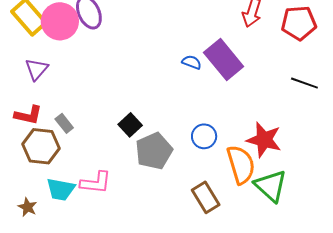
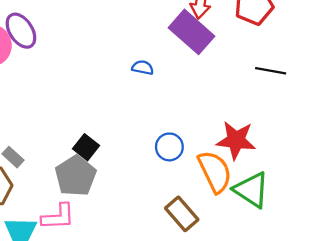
purple rectangle: (224, 59) -> (191, 32), moved
gray pentagon: (154, 151) -> (76, 176), moved

